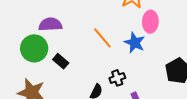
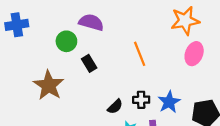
blue star: (135, 43) -> (169, 102), moved
green circle: (34, 48) -> (66, 41), size x0.7

